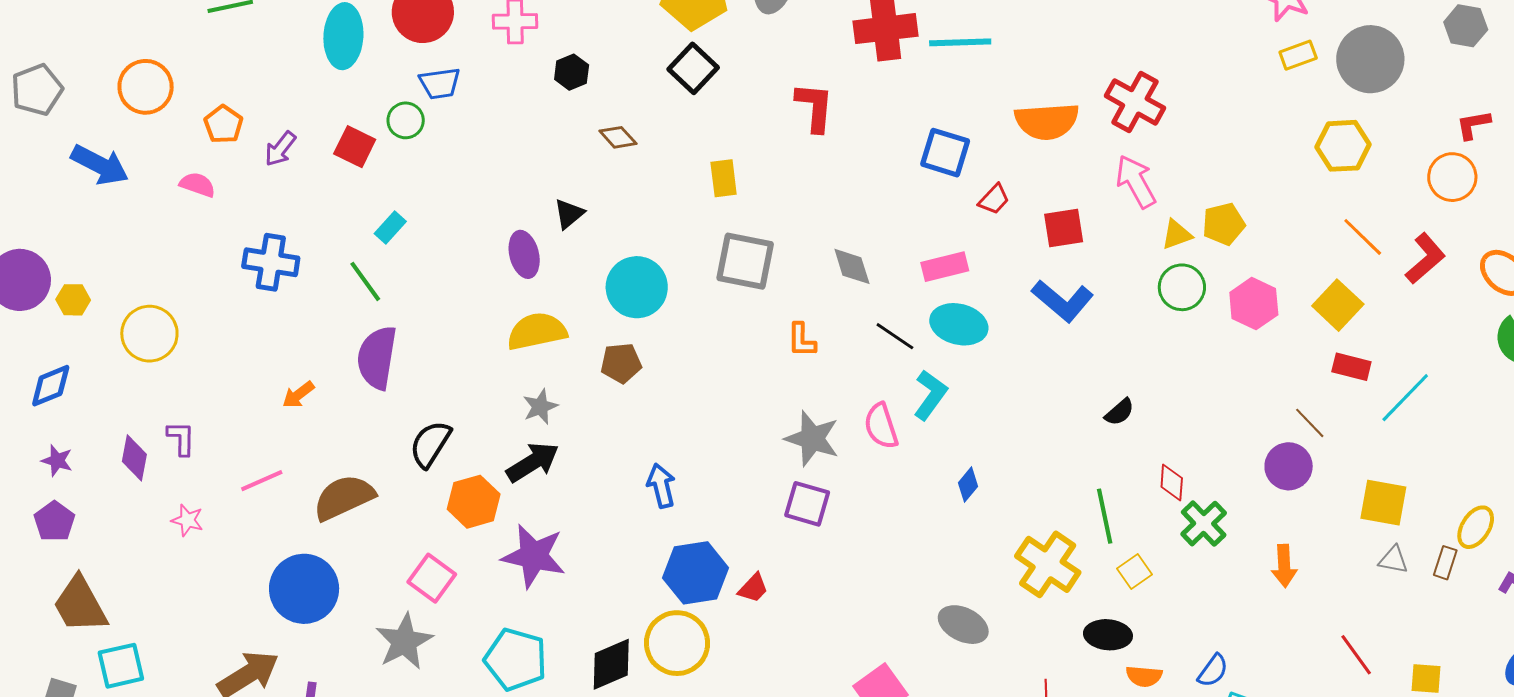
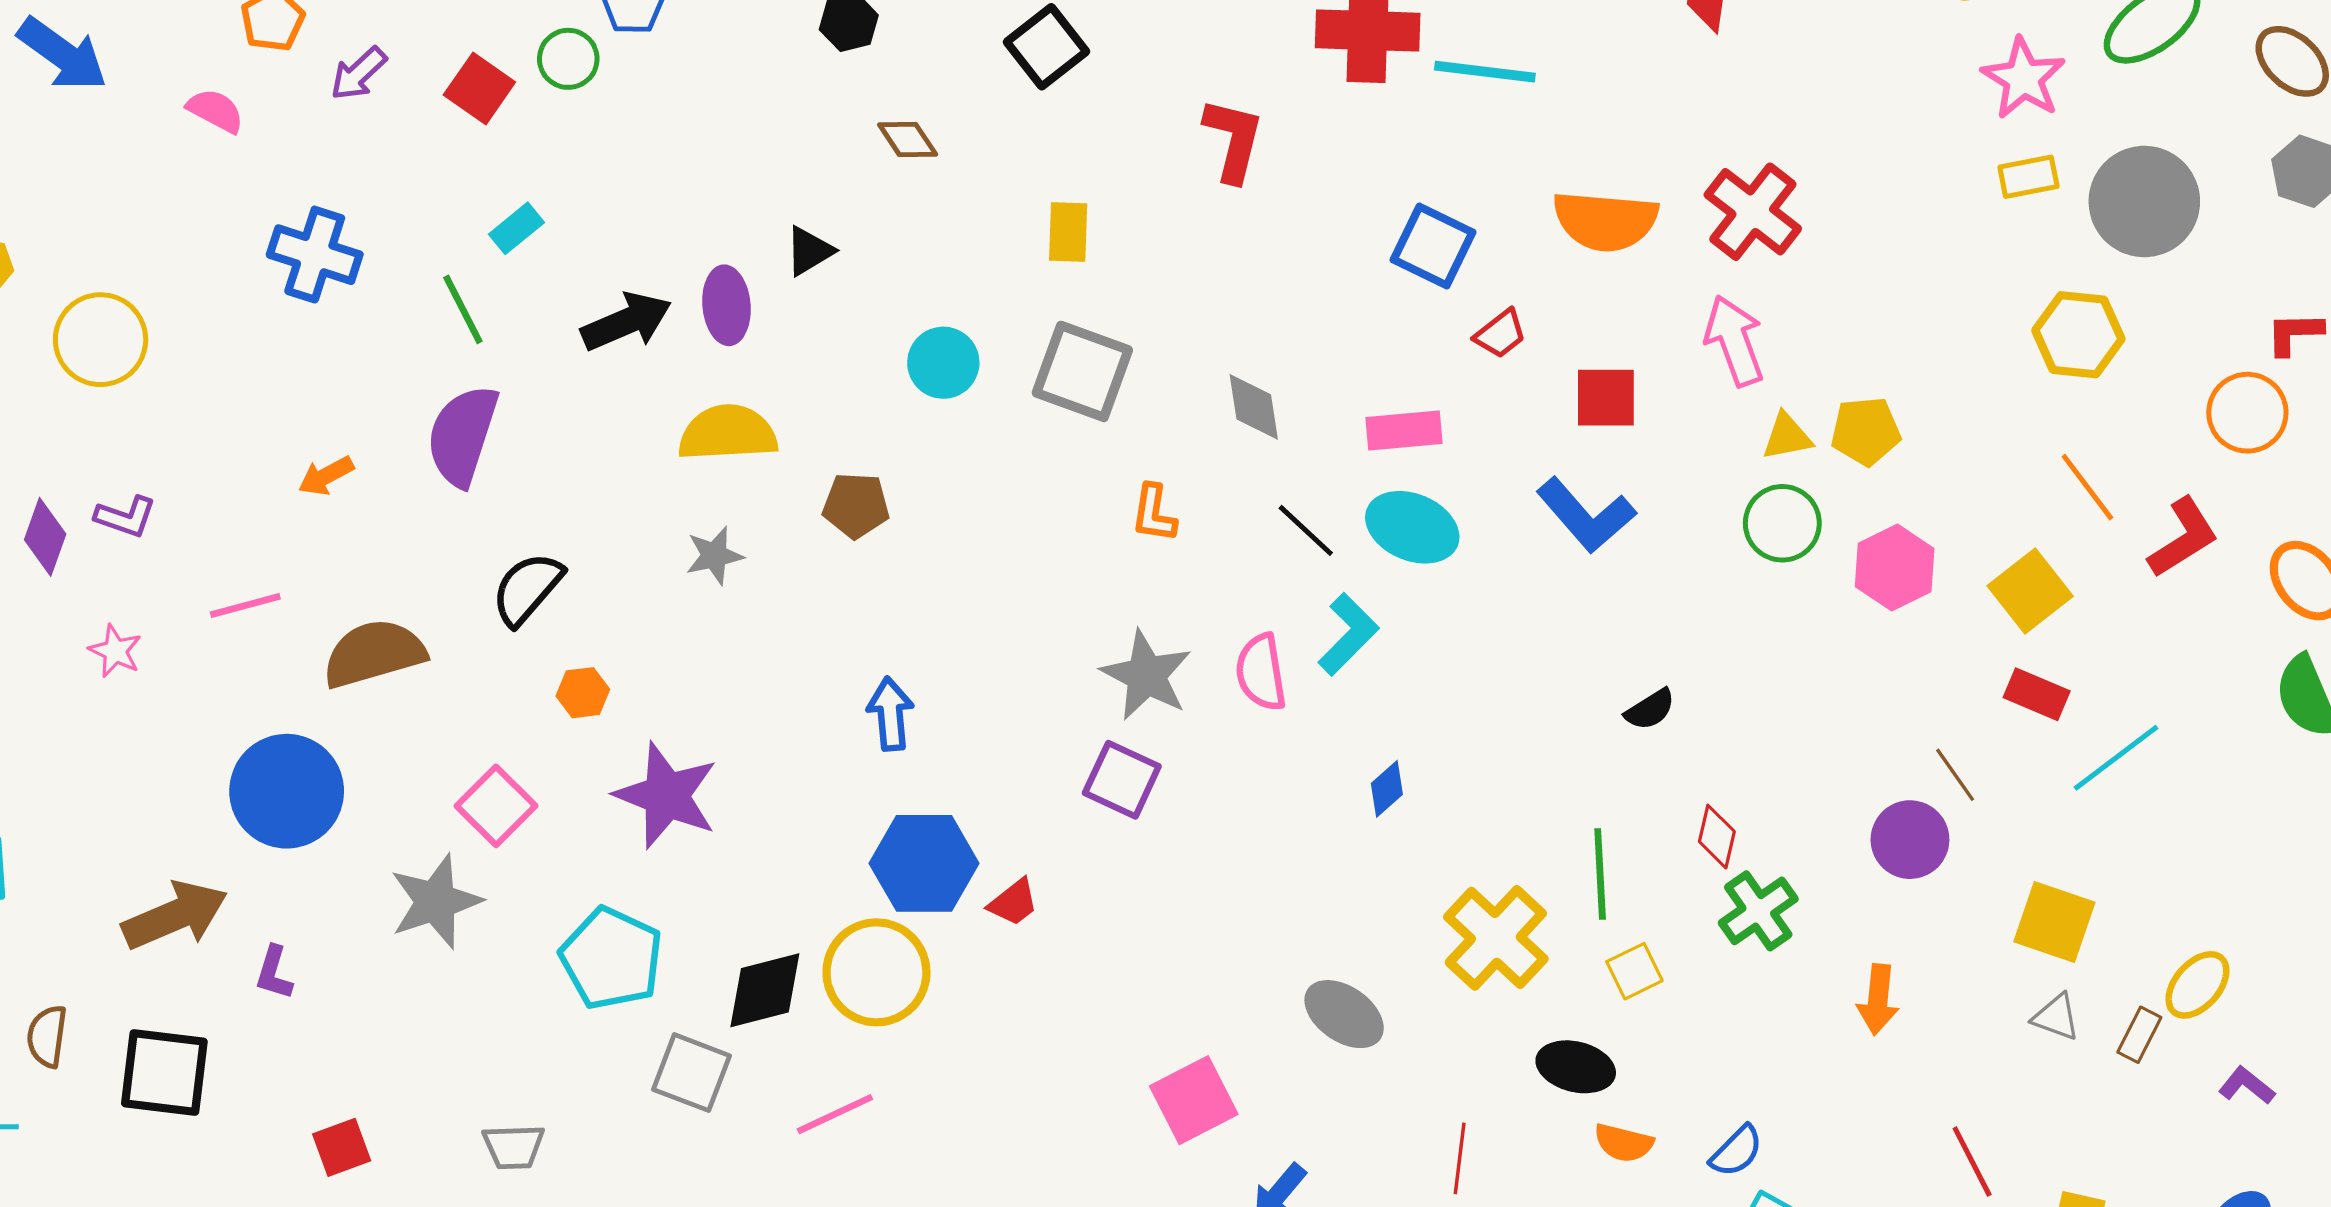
cyan circle: (637, 287) -> (943, 363), moved, size x0.7
purple L-shape: (181, 438) -> (126, 517), turned 99
black arrow: (533, 462) -> (626, 322), moved
orange hexagon: (474, 502) -> (583, 693), size x0.6

